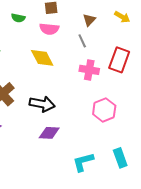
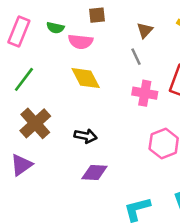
pink semicircle: (49, 29) -> (81, 42), moved
black arrow: (42, 104) -> (86, 136), size x0.7

